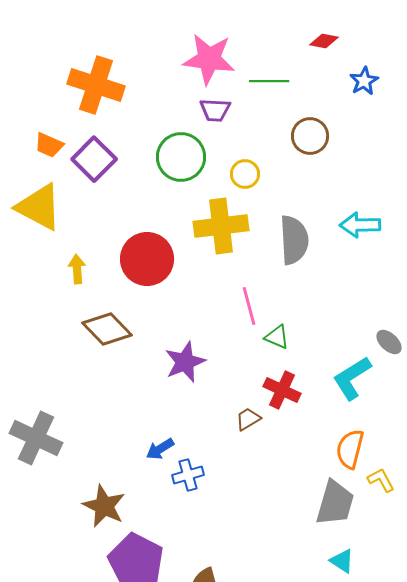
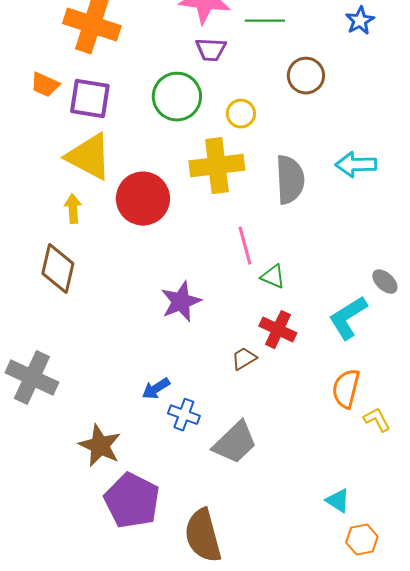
purple square: (94, 159) -> (90, 99), turned -36
yellow triangle: (39, 207) -> (89, 157), moved
brown diamond: (107, 329) -> (58, 269), moved, turned 57
blue cross: (188, 475) -> (184, 415), turned 36
gray trapezoid: (335, 503) -> (235, 443), moved, turned 30

